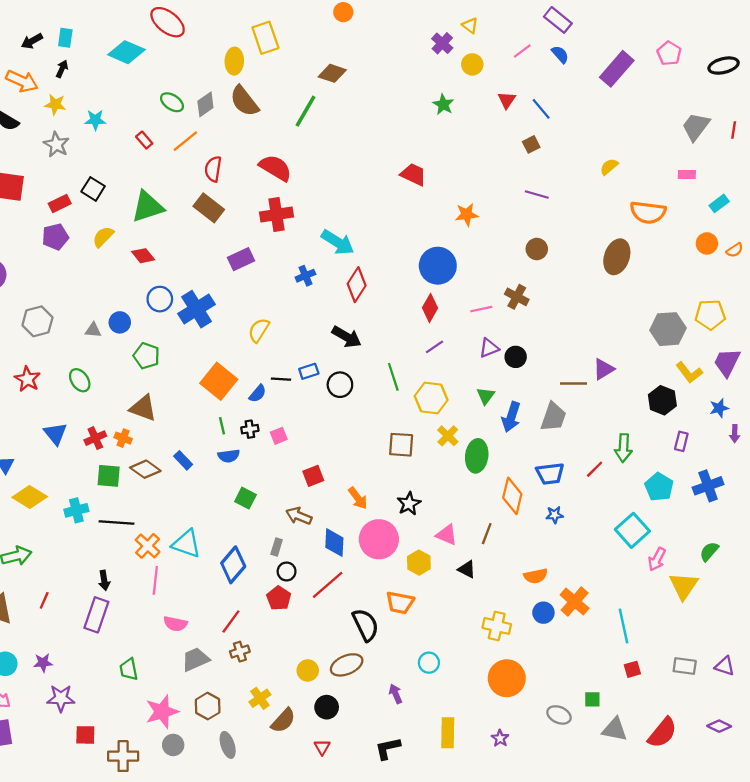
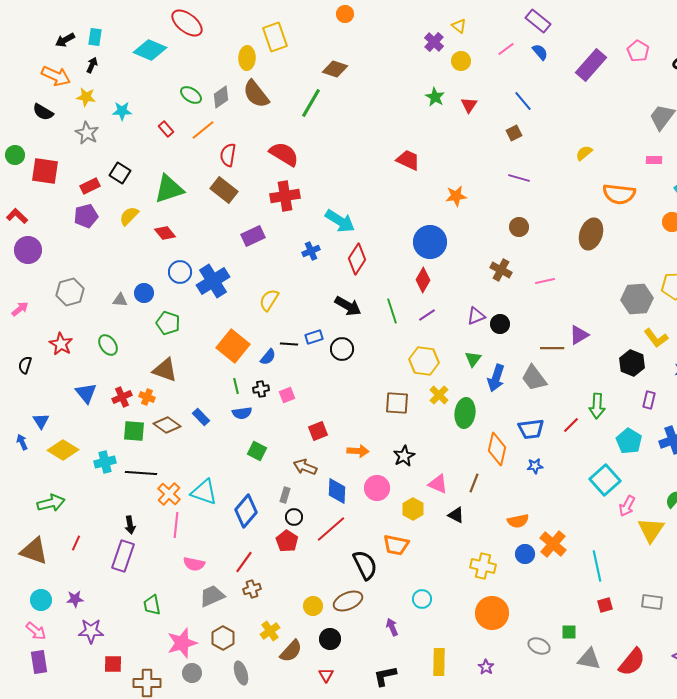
red triangle: (507, 100) -> (469, 105), moved
pink line: (481, 309) -> (545, 281), moved
green line: (393, 377) -> (392, 311), moved
gray trapezoid: (553, 417) -> (534, 378), turned 124
orange arrow: (358, 498) -> (358, 451), turned -50
pink circle: (379, 539) -> (377, 488), size x0.7

